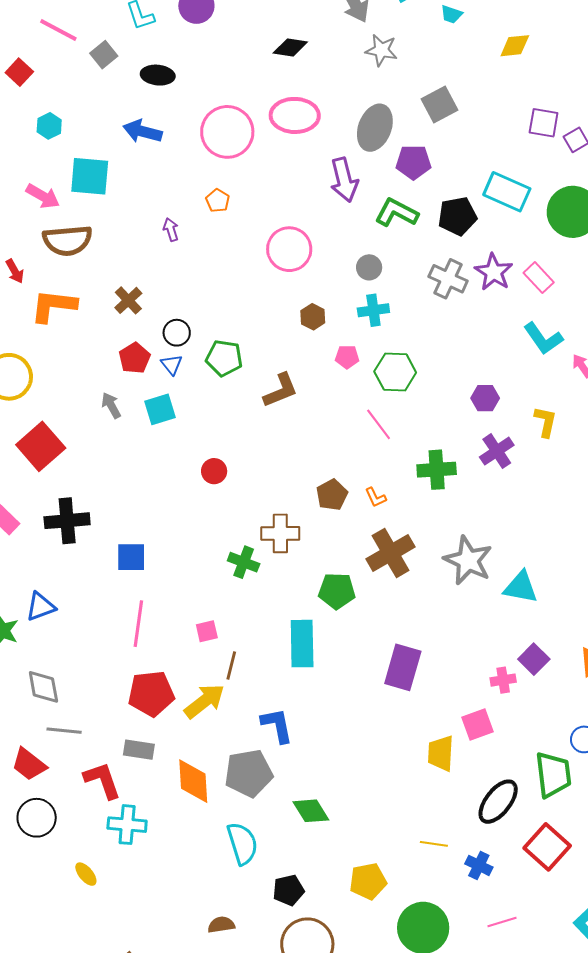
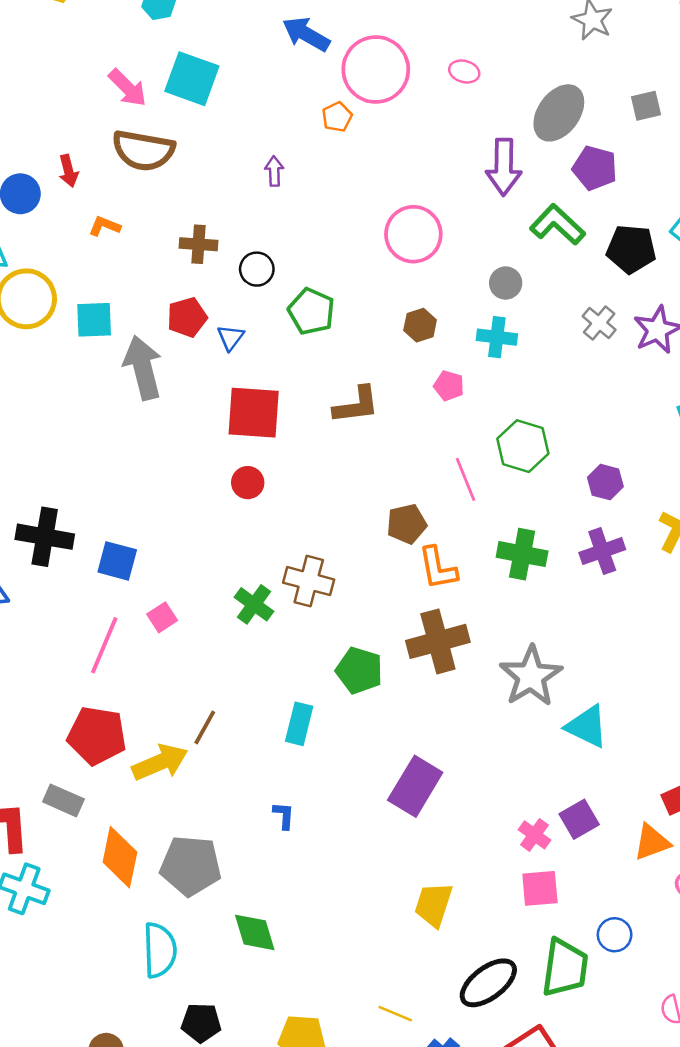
gray square: (439, 104) -> (646, 106), size x0.7
pink ellipse: (295, 115) -> (464, 71), size x0.5
blue arrow: (143, 131) -> (306, 34), moved
orange pentagon: (218, 201) -> (337, 117), moved
gray cross: (448, 279) -> (599, 323), size x0.7
brown cross: (128, 300) -> (198, 244), turned 32
orange L-shape: (53, 306) -> (105, 226), size x0.5
black circle: (177, 333) -> (257, 269), moved
green pentagon: (224, 358) -> (311, 311), moved
green hexagon: (395, 372) -> (523, 446), moved
gray arrow: (111, 405) -> (143, 368), size x1.8
cyan square: (160, 409) -> (94, 320), moved
red square: (41, 446) -> (254, 413), moved, turned 30
brown pentagon: (332, 495) -> (407, 524), moved
orange L-shape: (376, 497) -> (438, 568), size x1.6
black cross: (67, 521) -> (45, 537), moved
pink square: (207, 631) -> (162, 617), moved, turned -35
cyan rectangle: (302, 644) -> (299, 724), size x0.7
pink cross: (503, 680) -> (535, 835), turned 30
blue L-shape: (277, 725) -> (284, 816), moved, size x0.6
pink square: (477, 725) -> (540, 888), moved

